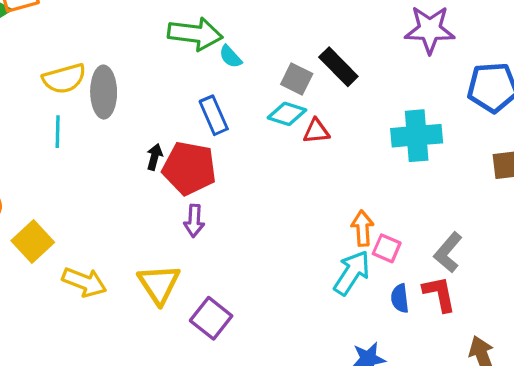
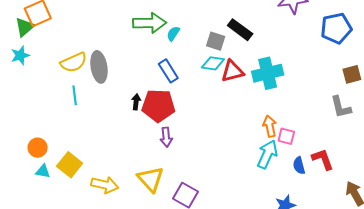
cyan semicircle: (230, 57) -> (173, 34), turned 84
red triangle: (316, 131) -> (232, 71), size x1.4
cyan cross: (417, 136) -> (268, 73), moved
gray L-shape: (448, 252) -> (341, 107), moved, turned -45

